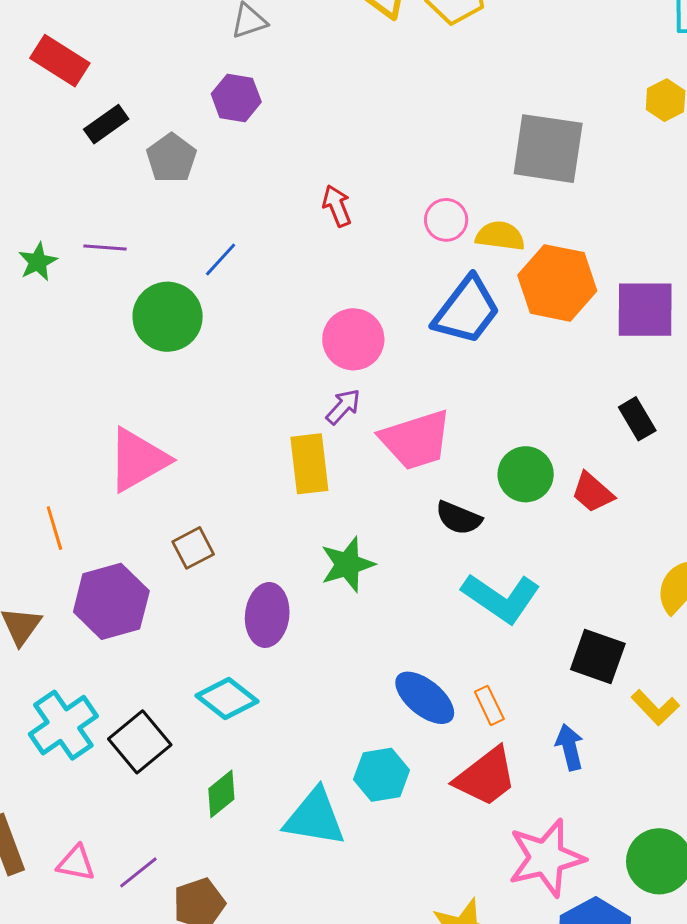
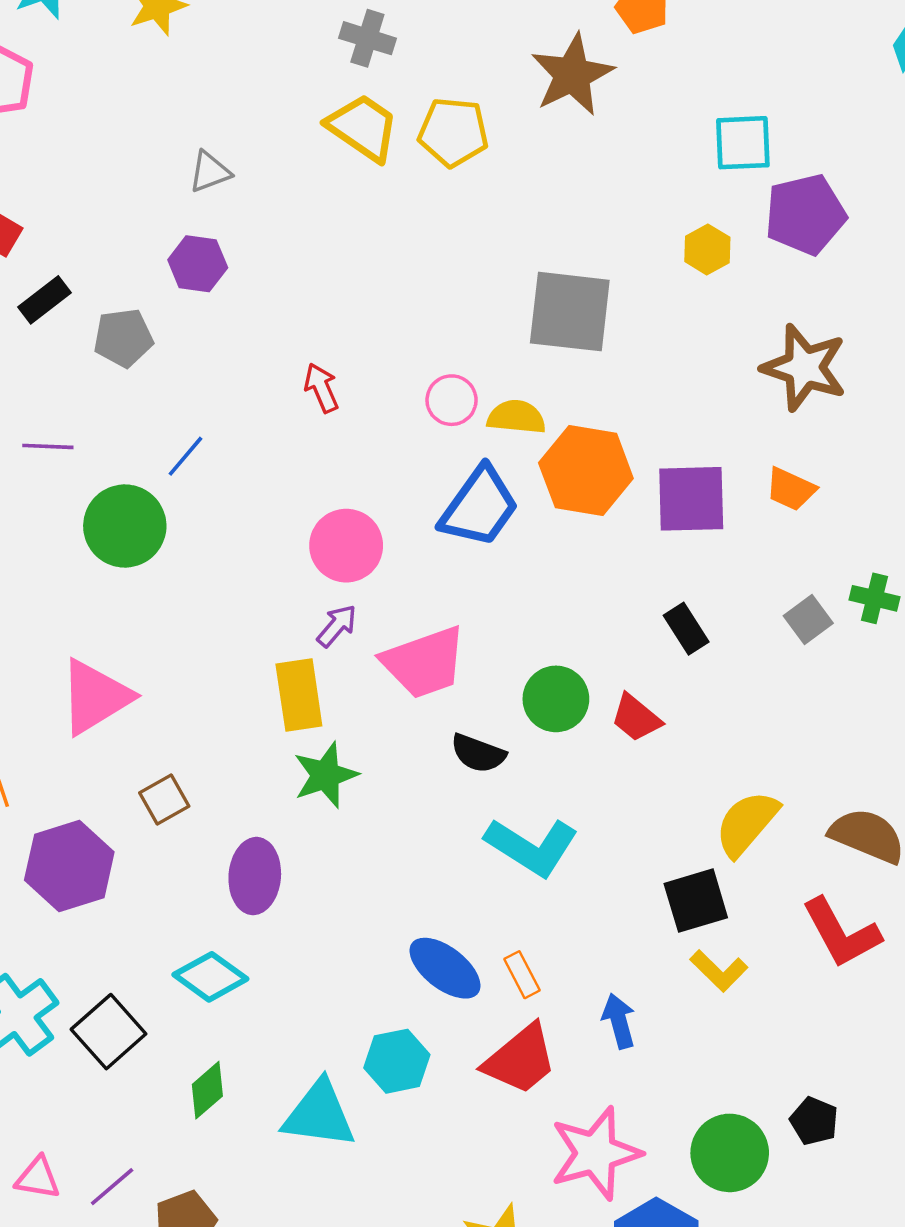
gray pentagon: (171, 158) -> (123, 338), turned 30
green star: (347, 564) -> (326, 775), moved
black square: (598, 657) -> (696, 901), moved, turned -34

